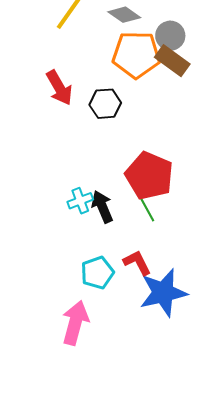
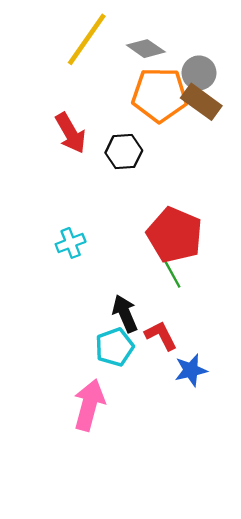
cyan cross: (80, 201) -> (71, 243), moved
black arrow: (102, 207) -> (125, 314), moved
blue star: (163, 293) -> (191, 370), size x0.6

